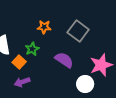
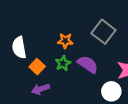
orange star: (44, 27) -> (65, 41), moved
green star: (32, 49) -> (63, 63), moved

